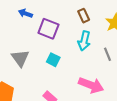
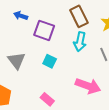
brown rectangle: (84, 16) -> (79, 16), size x1.5

